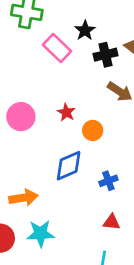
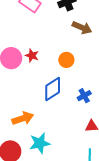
red star: (66, 112) -> (32, 56), moved

